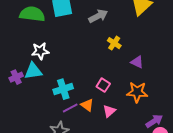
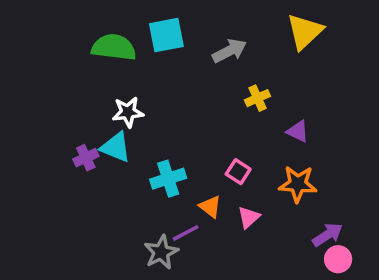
yellow cross: (114, 43) -> (257, 98), turned 32
cyan triangle: (33, 71) -> (116, 147), turned 30
purple line: (70, 108) -> (186, 233), moved

